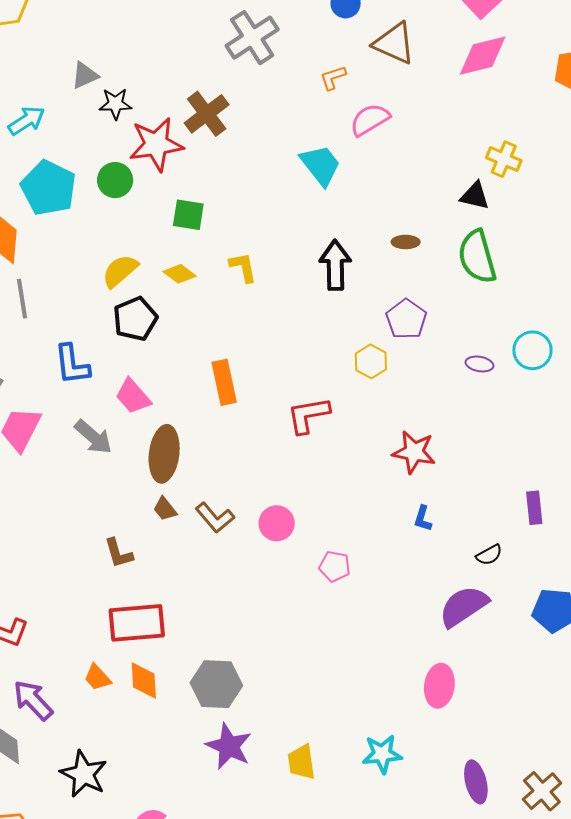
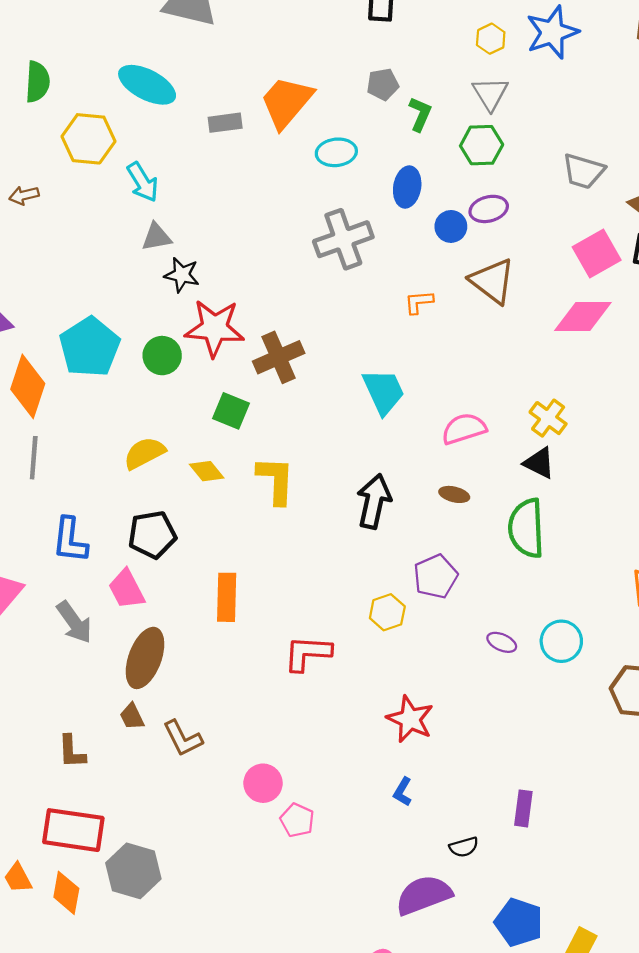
brown cross: (207, 114) -> (279, 357), moved
pink semicircle: (370, 120) -> (464, 429), moved
cyan arrow: (27, 121) -> (143, 182), moved, turned 78
yellow cross: (504, 159) -> (548, 418), moved
yellow L-shape: (243, 267) -> (276, 480), size x1.4
black pentagon: (135, 319) -> (152, 535), moved
pink circle: (277, 523) -> (263, 783), moved
gray hexagon: (216, 684) -> (133, 871), moved

